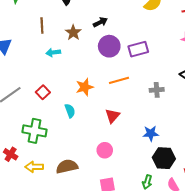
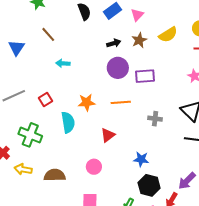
brown line: (42, 26) -> (48, 34), moved, turned -49
brown star: (73, 32) -> (139, 40), moved
cyan semicircle: (70, 111) -> (68, 122), size x1.5

